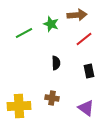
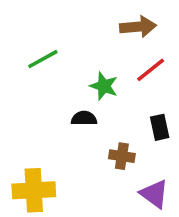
green star: (51, 24) -> (104, 86), moved
black semicircle: (56, 63) -> (84, 118), moved, turned -88
brown cross: (52, 98) -> (122, 156), moved

